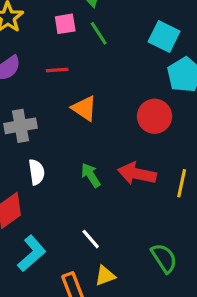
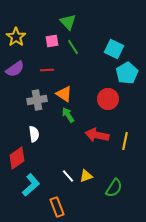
gray cross: (21, 126) -> (37, 100), moved
green arrow: (91, 175) -> (68, 115), moved
green semicircle: (164, 258) -> (114, 188), turned 66
yellow triangle: (105, 276) -> (86, 176), moved

